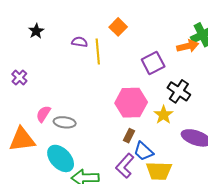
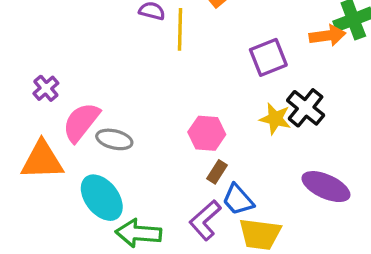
purple cross: (19, 78) -> (46, 88), moved
pink hexagon: (131, 103) -> (207, 133), moved, size x0.7
pink semicircle: (43, 114) -> (81, 122), size x1.5
yellow star: (163, 115) -> (275, 119), moved, turned -30

